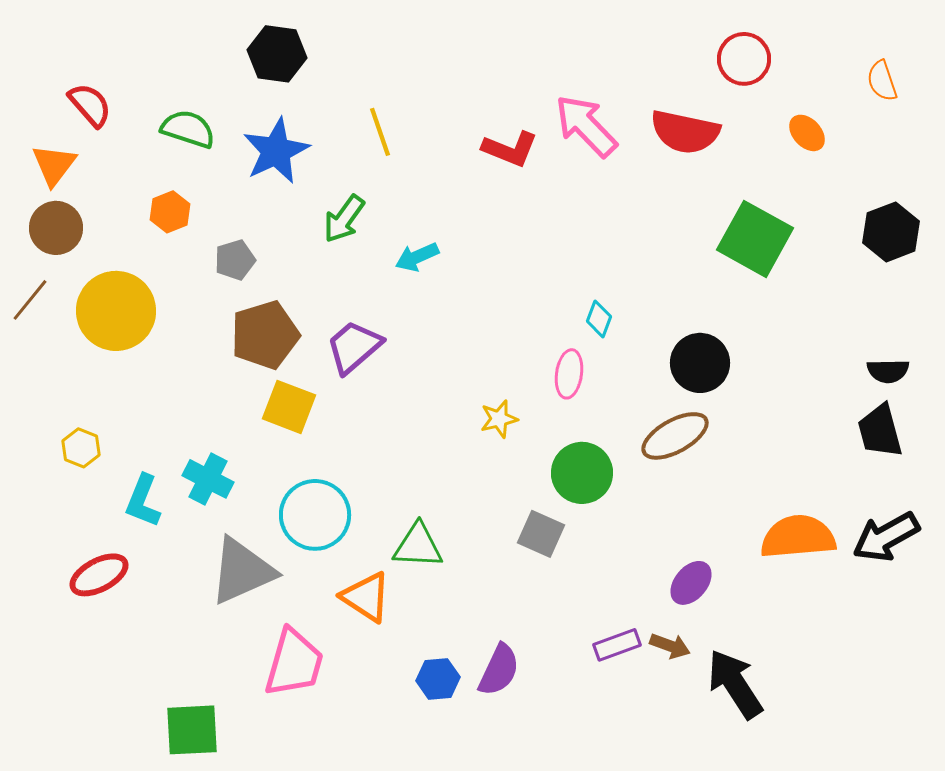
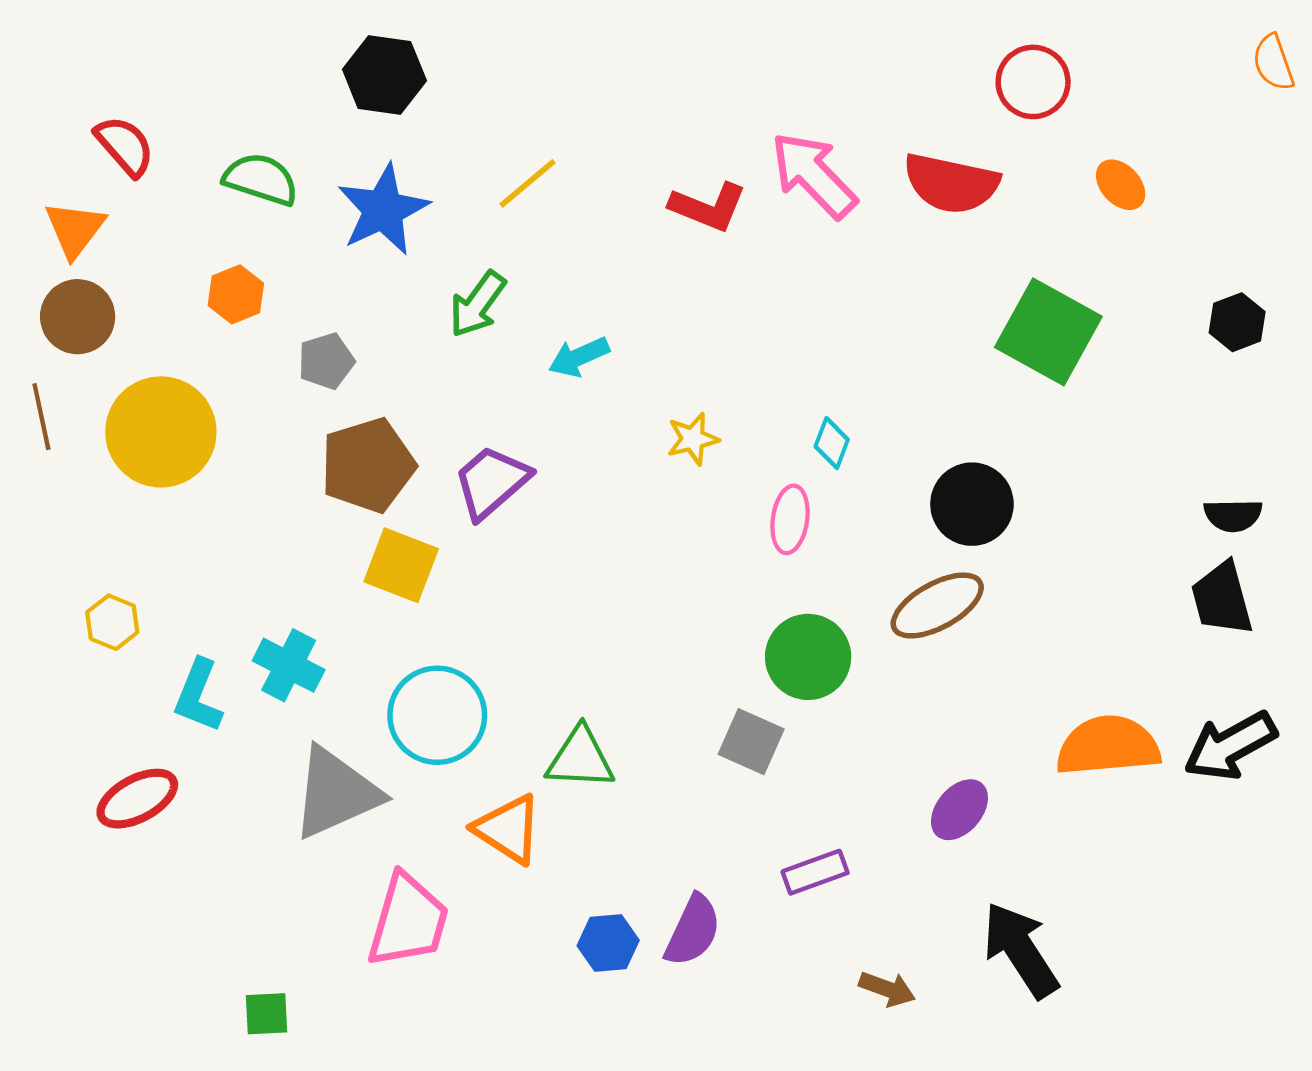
orange semicircle: (882, 81) -> (1273, 63), moved
yellow line: (380, 132) -> (528, 183), turned 69
black hexagon: (891, 232) -> (1237, 322), size x0.7
brown line: (30, 300) -> (41, 417), turned -51
yellow star: (499, 419) -> (693, 439), moved
purple rectangle: (617, 645) -> (815, 872), moved
brown arrow: (670, 646) -> (887, 989), moved
green square: (192, 730) -> (266, 1014), size x0.6

